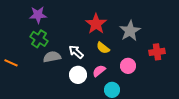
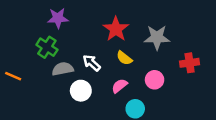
purple star: (38, 15) -> (58, 18), moved
gray star: (130, 31) -> (157, 37), turned 30
white circle: (78, 75) -> (81, 91), moved

